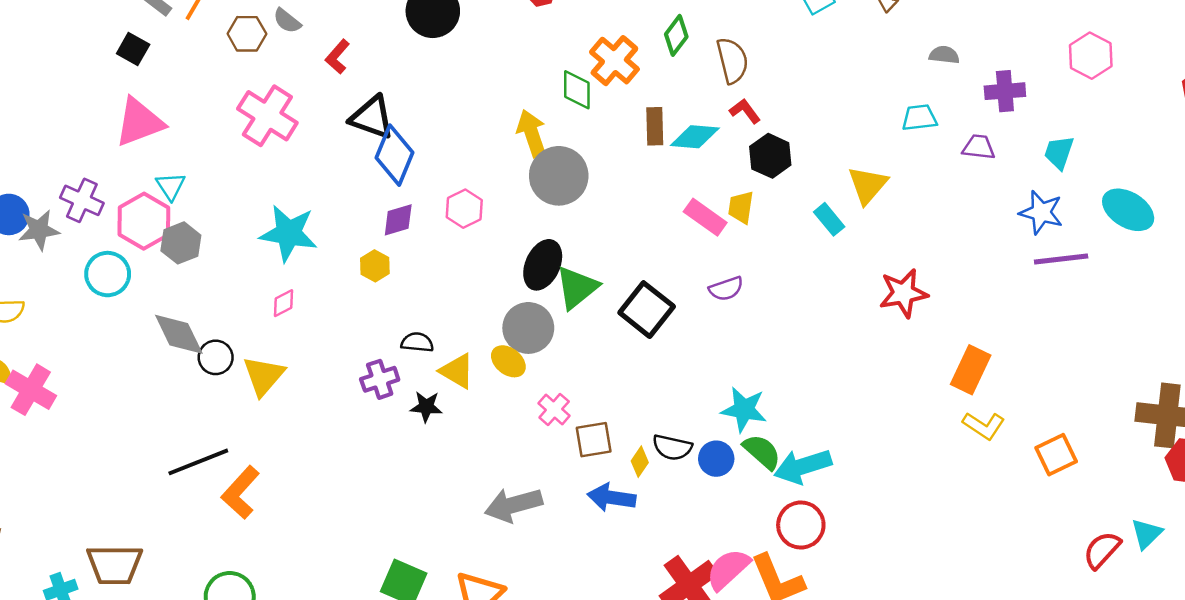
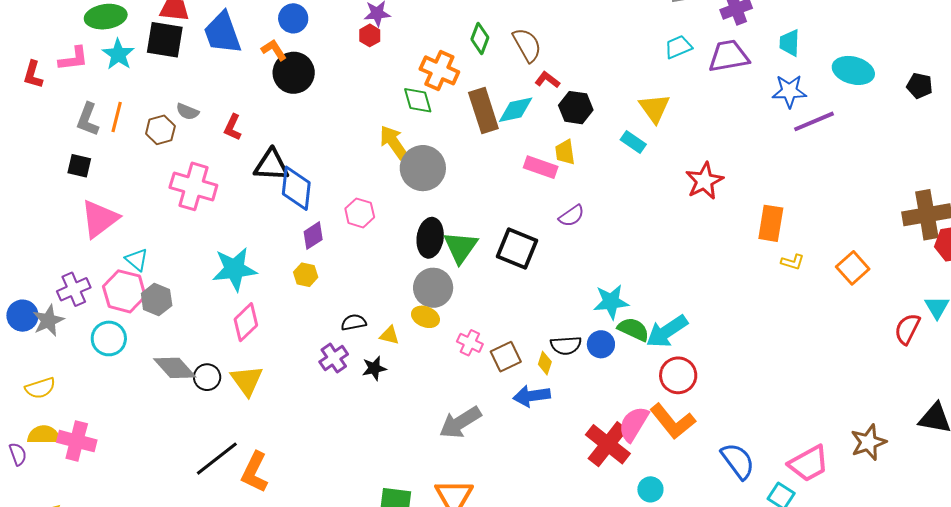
brown rectangle: (655, 126) -> (483, 111), size x1.5
purple trapezoid: (979, 147) -> (729, 56), size x1.6
purple cross: (82, 200) -> (74, 289), turned -32
pink diamond: (284, 303) -> (246, 322), size x1.6
yellow triangle: (457, 371) -> (389, 335), size x0.7
yellow L-shape: (984, 426) -> (793, 262), size x0.7

